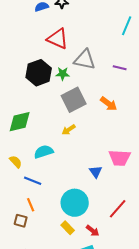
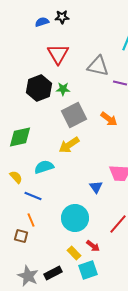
red triangle: (58, 39) -> (58, 54), turned 35
gray triangle: (85, 60) -> (98, 66), moved
yellow arrow: (69, 130) -> (69, 145), size x1.5
yellow rectangle: (68, 228) -> (74, 253), moved

